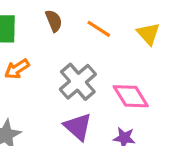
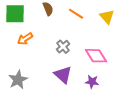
gray cross: (78, 82) -> (63, 47), size x0.6

